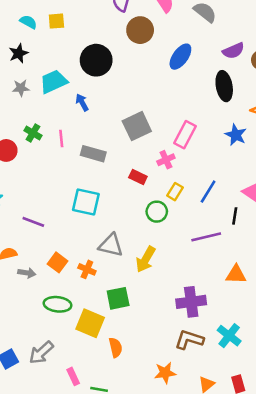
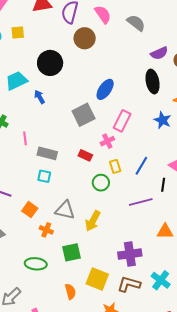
blue ellipse: (180, 57) -> (105, 89), moved
pink line: (61, 139) -> (25, 138), moved
gray rectangle: (93, 154) -> (47, 153), moved
yellow rectangle: (175, 192) -> (115, 166), turned -48
cyan square: (86, 202) -> (44, 176), size x0.6
orange square: (58, 262) -> (30, 210), moved
green ellipse: (58, 304) -> (36, 264), moved
yellow square: (90, 323) -> (97, 279), moved

